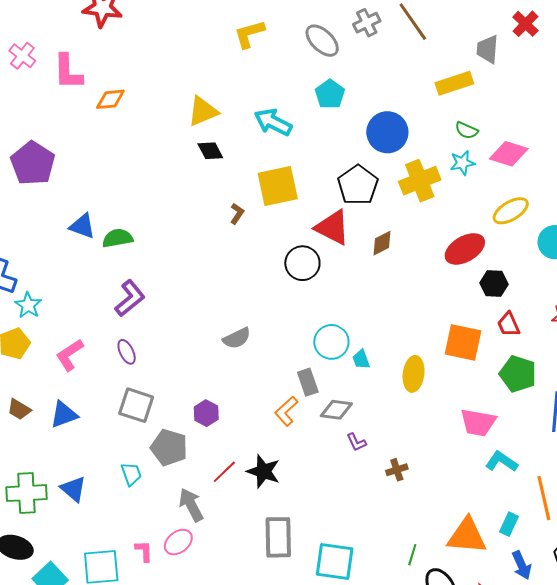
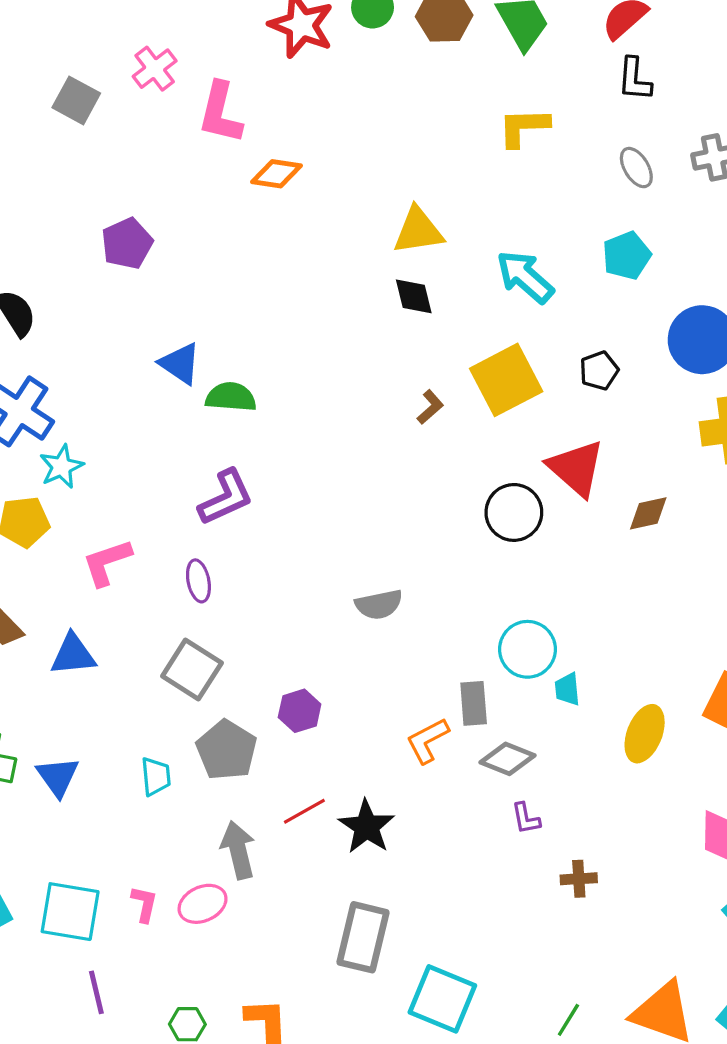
gray ellipse: (322, 41) -> (636, 168), size x0.7
purple pentagon: (33, 163) -> (127, 243), size x0.7
black pentagon: (358, 185) -> (599, 371), moved, size x0.6
yellow square: (278, 186) -> (506, 380), turned -30

